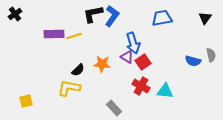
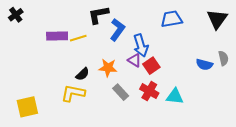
blue L-shape: (112, 16) -> (117, 30), moved
black triangle: (205, 18) -> (217, 19), size x1.5
yellow square: (26, 101) -> (27, 107), size x1.5
gray rectangle: (114, 108) -> (121, 92), moved

